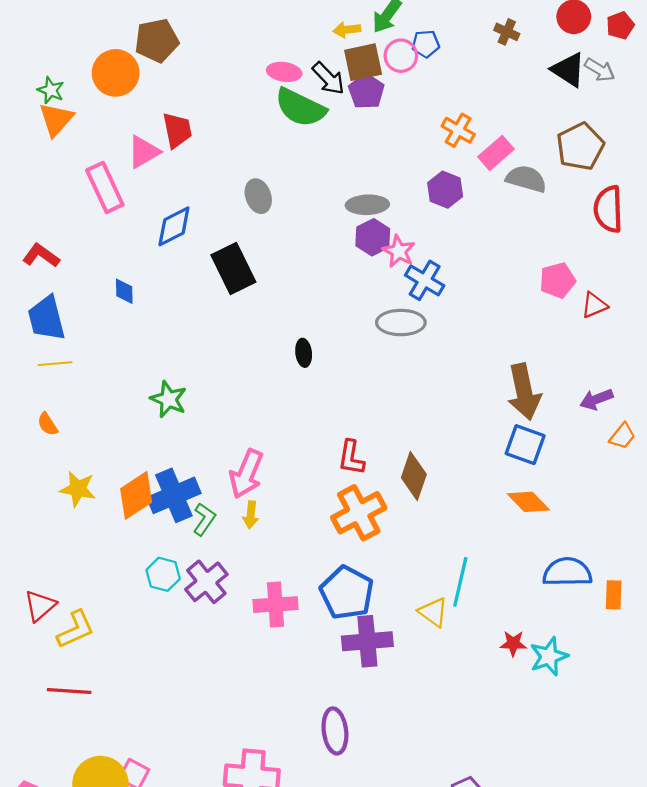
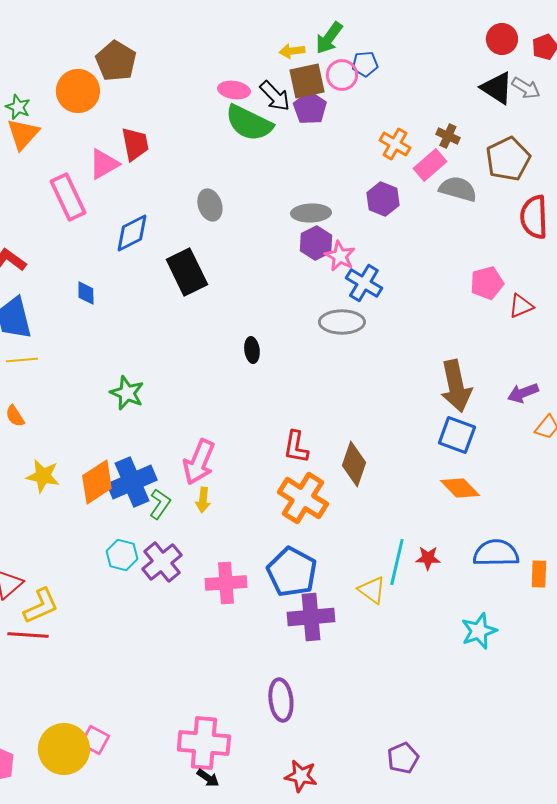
brown cross: (507, 32) -> (448, 136), moved
brown pentagon: (157, 41) -> (116, 61), turned -30
orange cross: (359, 513) -> (303, 498), turned -30
red star: (513, 643) -> (428, 558), moved
red line: (69, 691) -> (28, 635), moved

